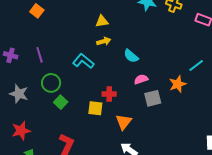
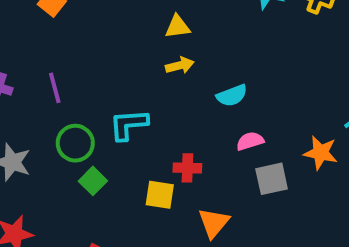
cyan semicircle: (131, 56) -> (232, 96), turned -63
cyan L-shape: (83, 61) -> (129, 125), moved, turned -45
orange star: (178, 84) -> (321, 153), turned 30

